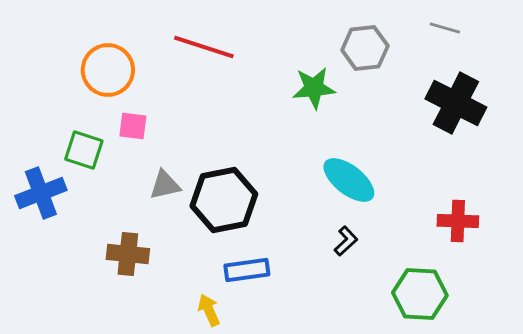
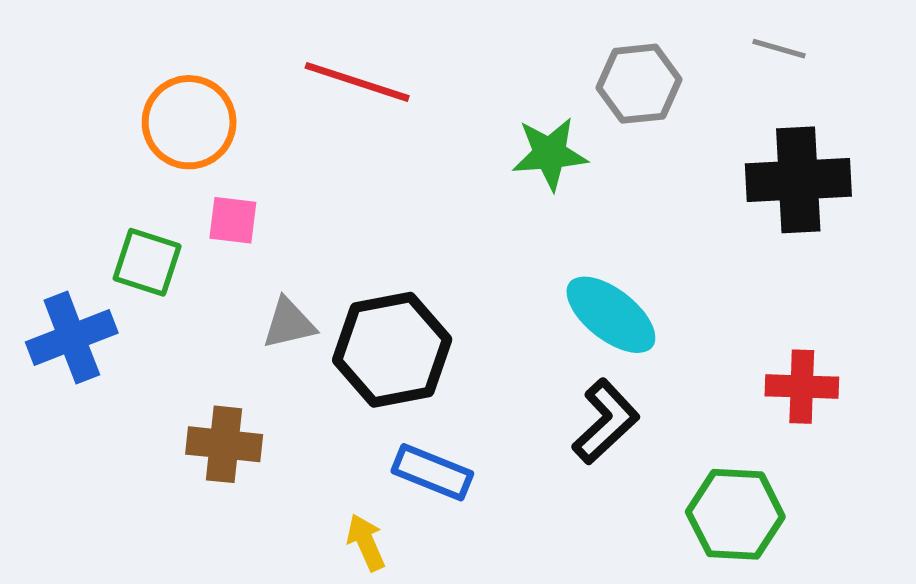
black cross: (456, 103) -> (798, 180), turned -30
black L-shape: (346, 241) -> (606, 422), size x1.6
blue rectangle: (247, 270) -> (432, 472), turned 30

